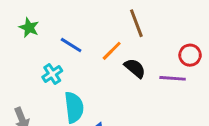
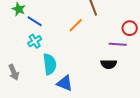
blue line: (71, 45) -> (35, 21), moved
black semicircle: (135, 68) -> (109, 64), moved, turned 140

